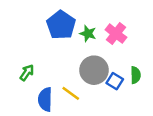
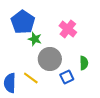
green star: (88, 34) -> (35, 39), moved
blue square: (115, 81) -> (67, 77), moved, turned 32

